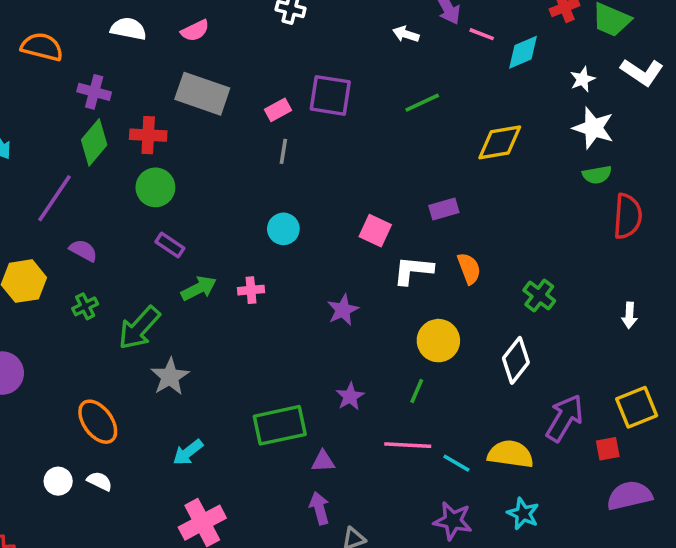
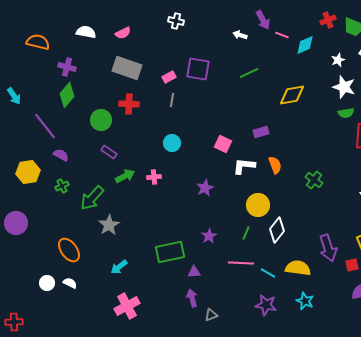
red cross: (148, 135) -> (129, 104), moved
purple line: (55, 198) -> (45, 126), turned -72
white diamond: (516, 360) -> (277, 230), moved
purple arrow: (565, 418) -> (328, 248), turned 132

